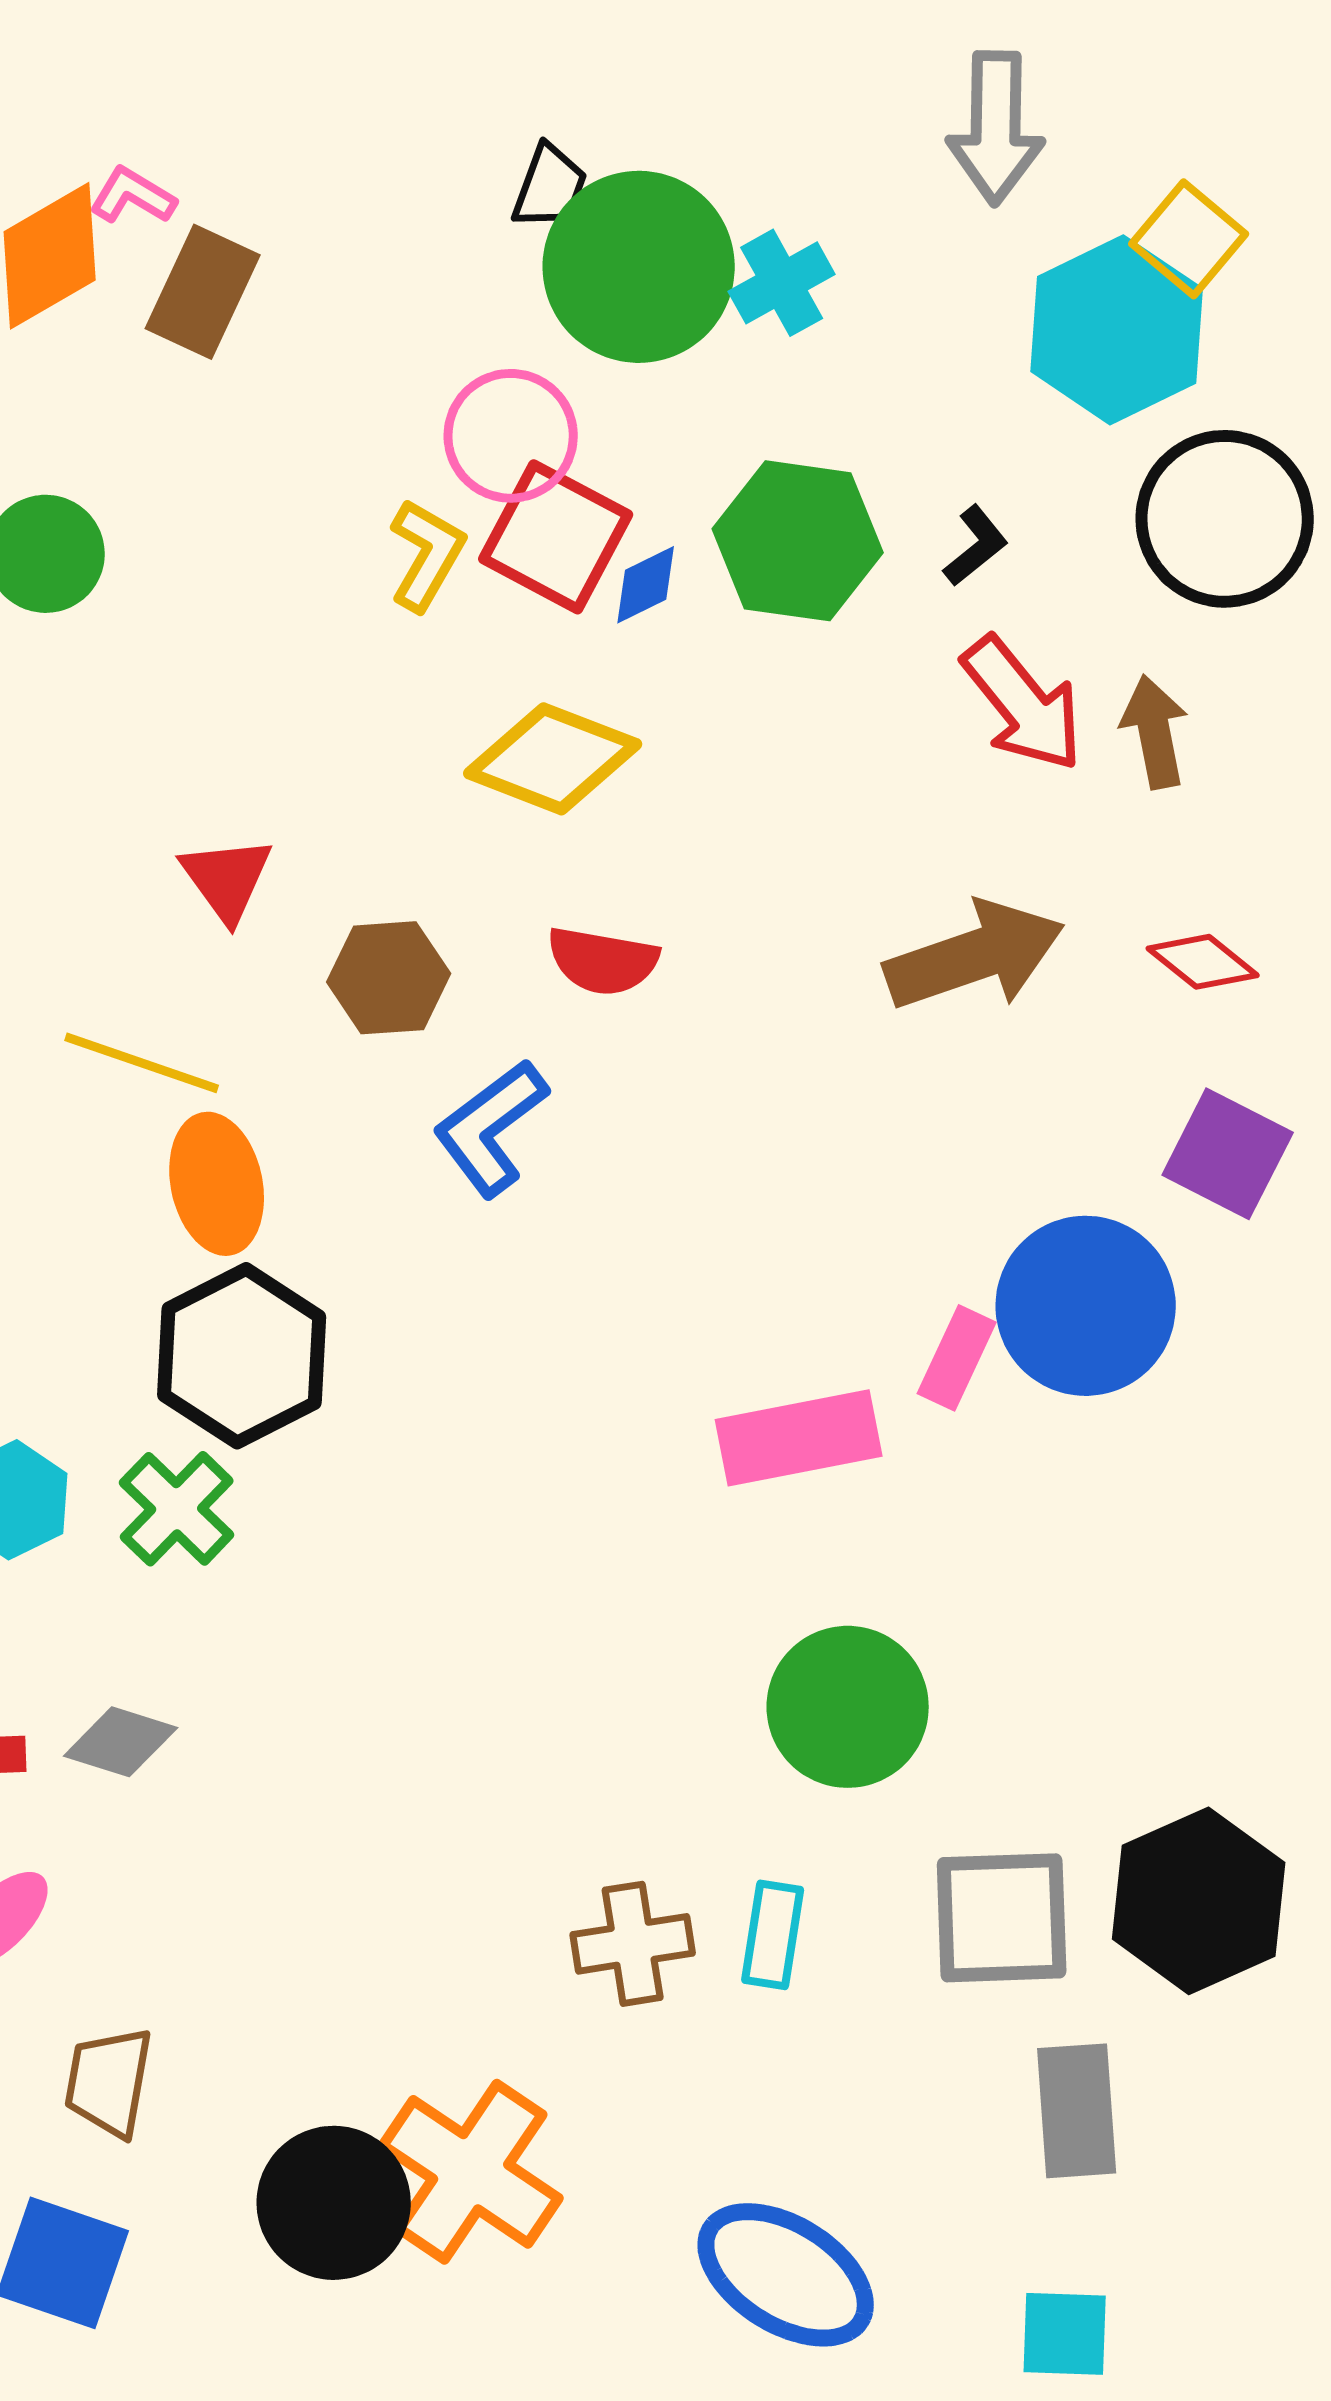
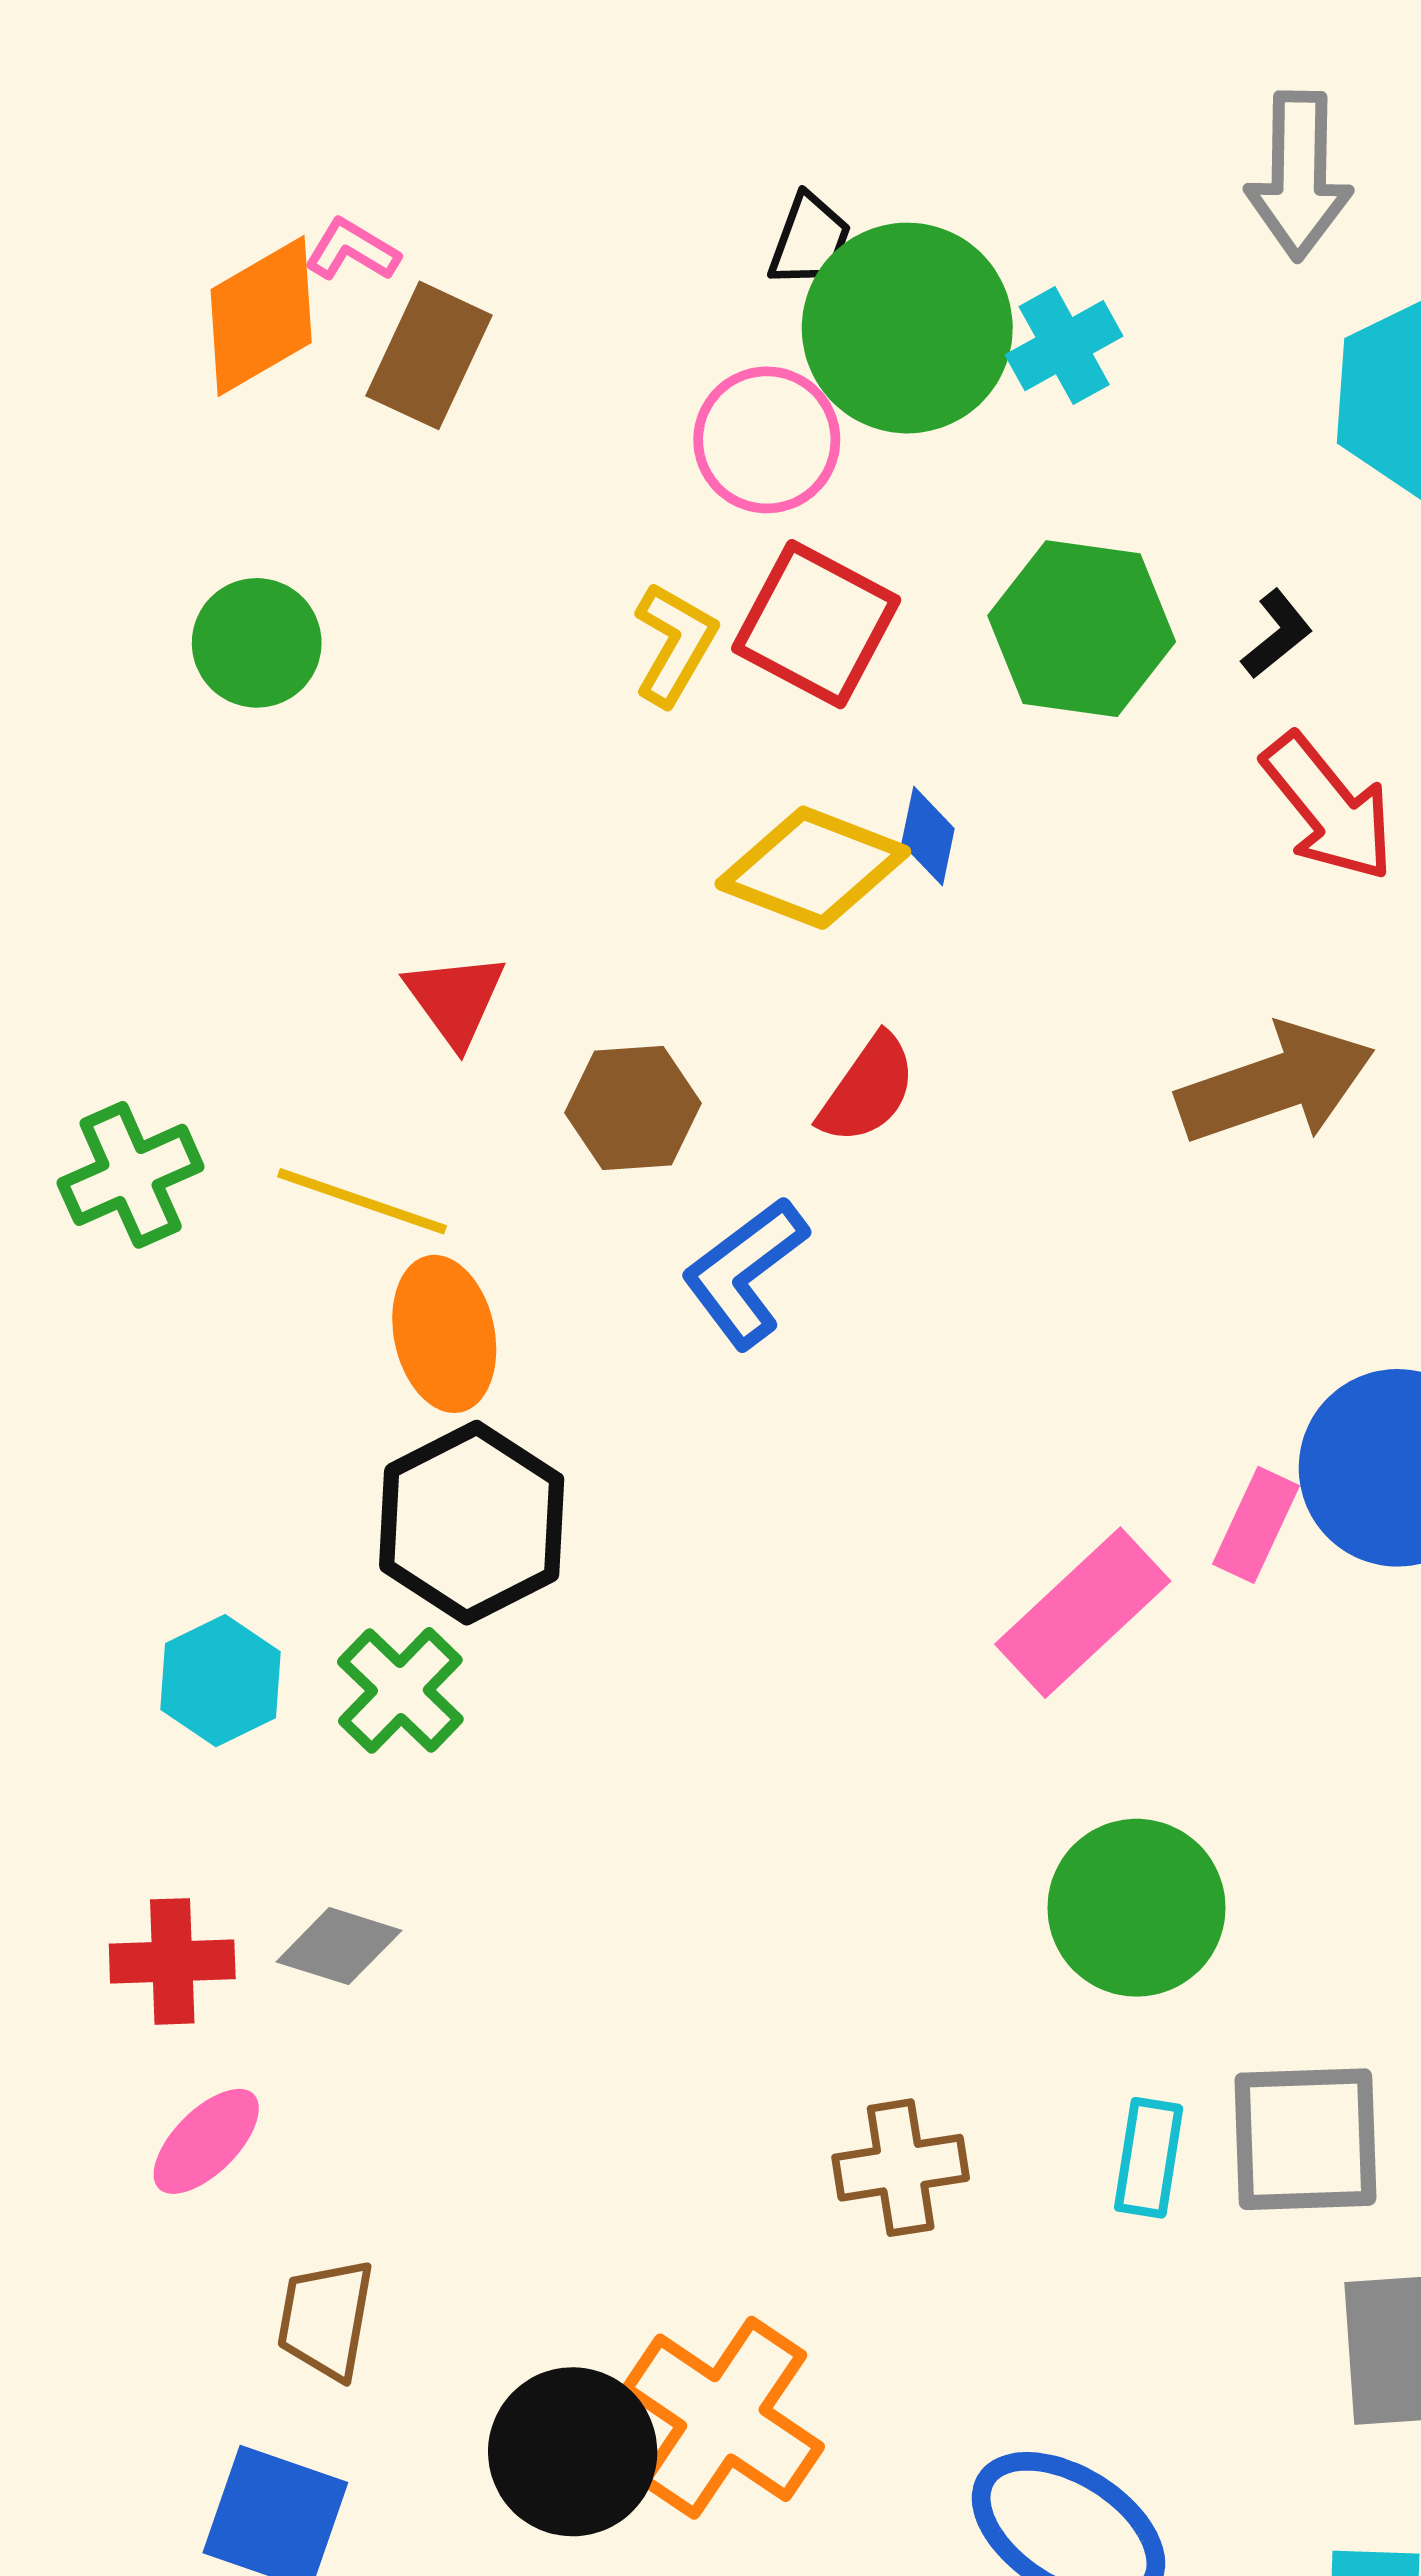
pink circle: (511, 436) -> (767, 440), moved
blue diamond: (646, 585) -> (928, 836), moved, turned -52
red semicircle: (603, 961) -> (868, 1089), turned -65
pink rectangle: (799, 1438) -> (1083, 1613), turned -32
cyan rectangle: (773, 1935) -> (1149, 2158), moved

